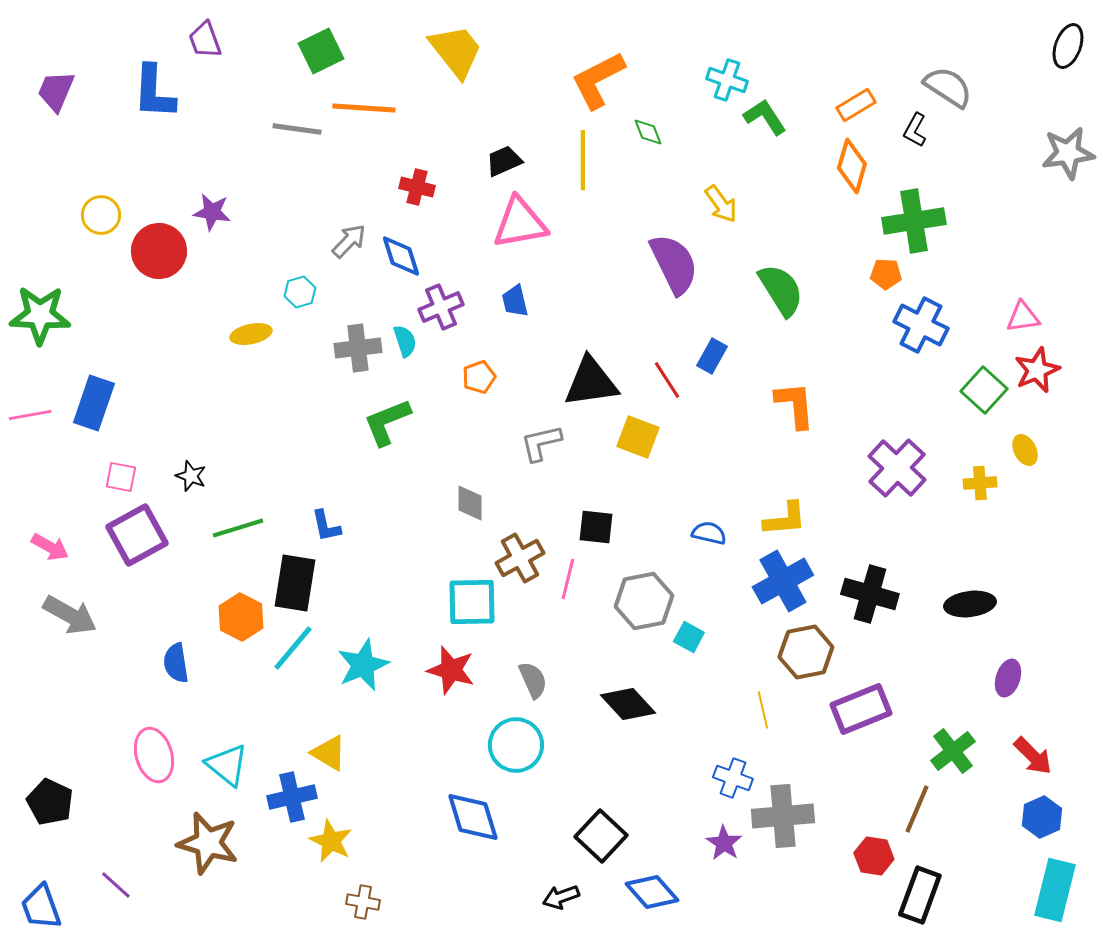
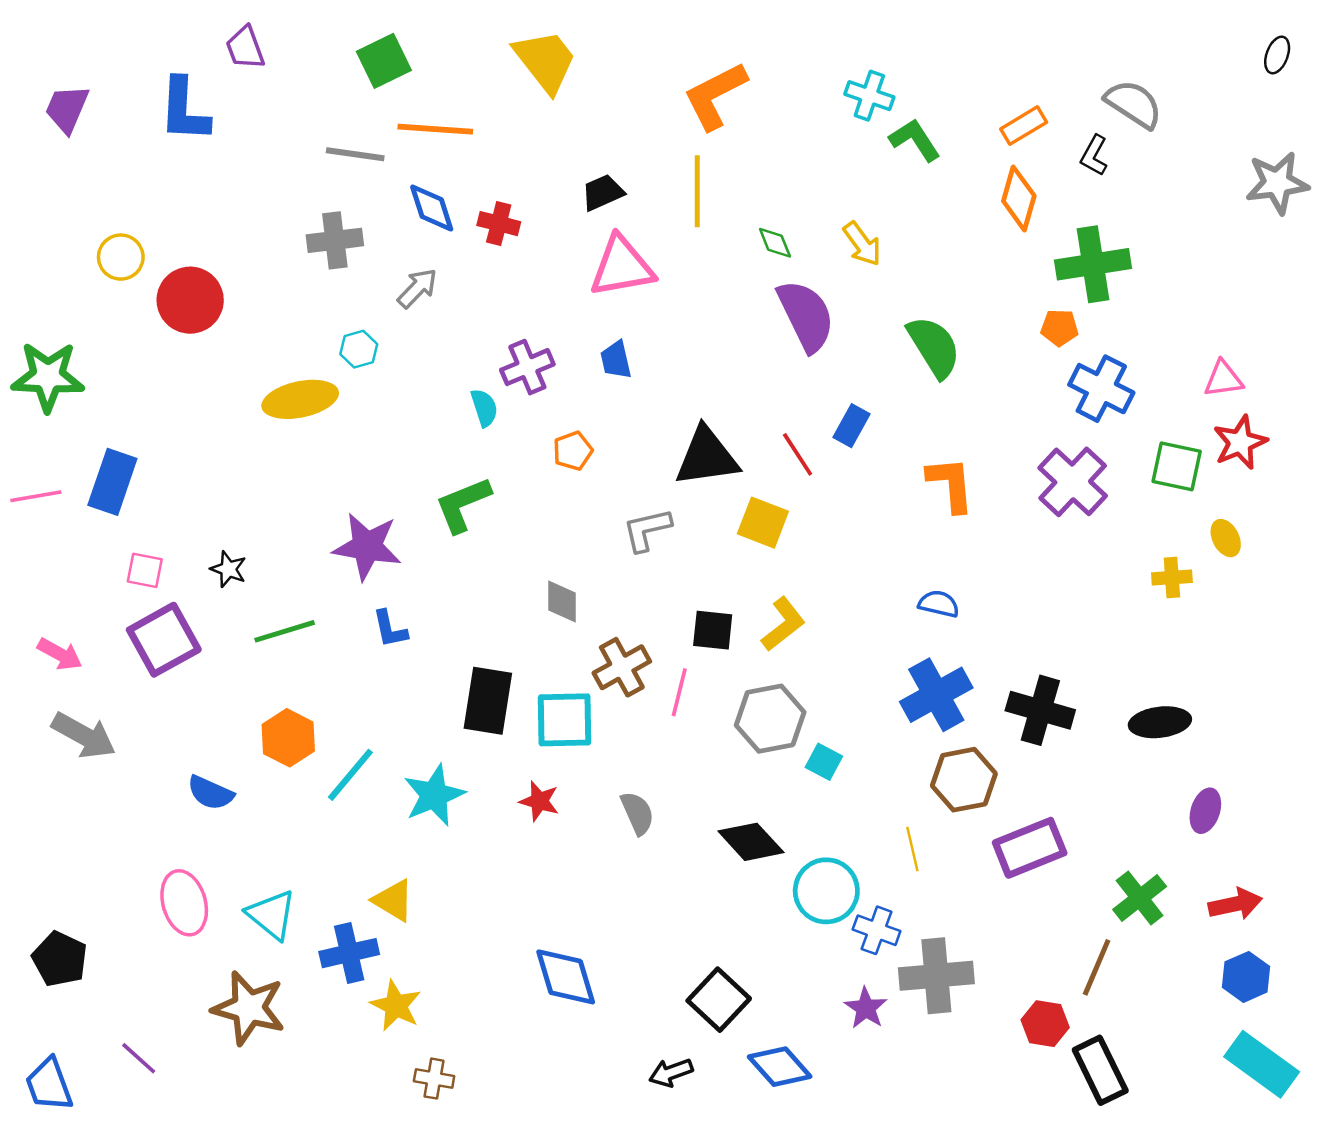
black ellipse: (1068, 46) -> (1277, 55), size x0.7
green diamond: (648, 132) -> (775, 243), moved
purple star: (212, 212) -> (367, 546), moved, size x1.5
blue diamond: (401, 256) -> (432, 208), moved
yellow ellipse: (251, 334) -> (300, 399), size x1.5
gray cross: (358, 348) -> (335, 240), moved
green square: (984, 390) -> (1177, 466), turned -30
purple cross: (897, 468) -> (1073, 482), moved
yellow L-shape: (785, 519) -> (783, 624), moved, turned -33
blue semicircle: (709, 533) -> (939, 604), moved
black rectangle: (295, 583) -> (488, 701), moved
blue semicircle: (176, 663) -> (210, 793), turned -57
red star: (451, 670) -> (539, 801), size x0.7
cyan circle: (516, 745) -> (826, 891), moved
red arrow: (1033, 756) -> (1235, 904), turned -57
cyan rectangle: (1055, 890) -> (1262, 1064), turned -68
black rectangle: (920, 895) -> (1100, 1070), turned -46

